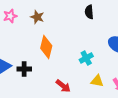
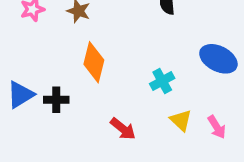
yellow triangle: (97, 81) -> (181, 120), turned 32

